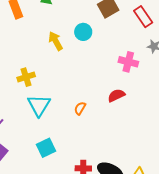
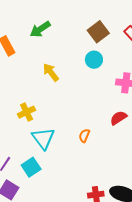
cyan circle: (83, 32) -> (94, 60), moved
cyan square: (46, 148) -> (31, 167), moved

